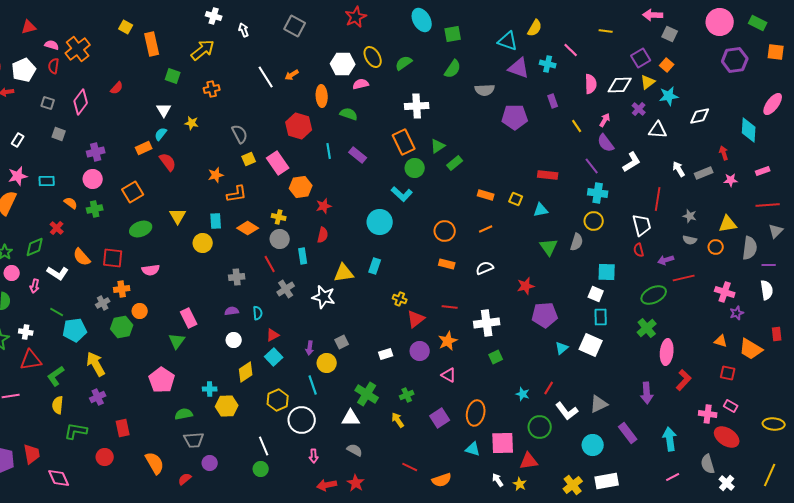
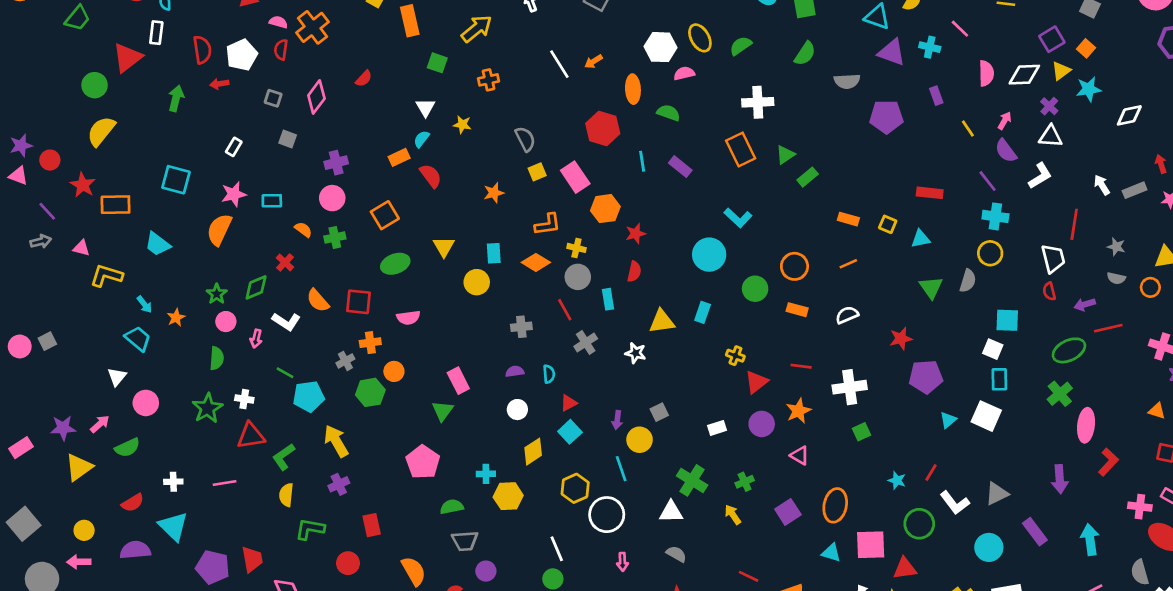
white triangle: (658, 130) -> (1051, 136), moved
green circle: (415, 168) -> (755, 289), moved
orange L-shape: (237, 194) -> (548, 224), moved
white star: (324, 297) -> (636, 353), size x0.7

